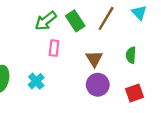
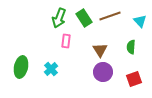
cyan triangle: (139, 13) -> (140, 21), moved
brown line: (106, 18) -> (110, 16), turned 40
green arrow: (46, 21) -> (59, 18), turned -30

